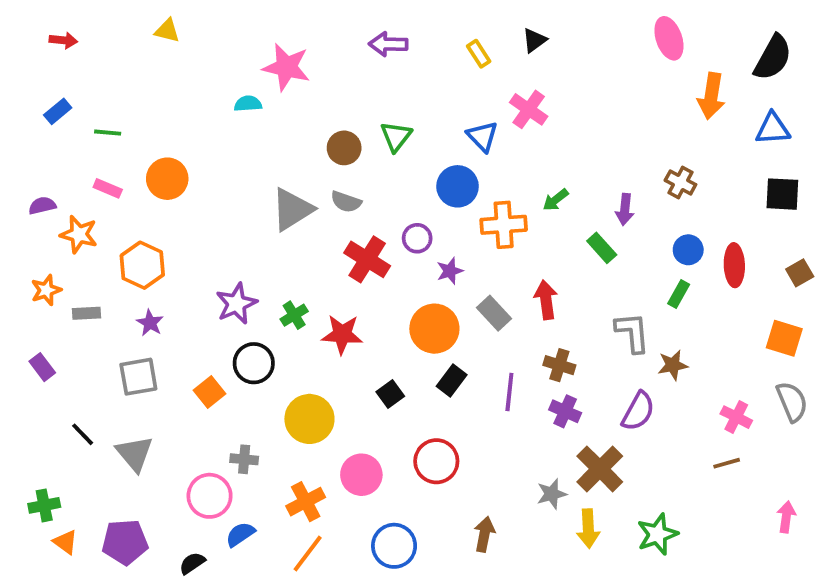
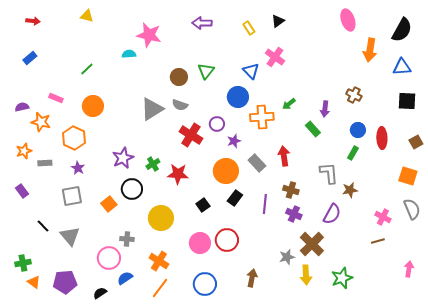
green line: (108, 133) -> (87, 69), moved, turned -48
orange circle: (167, 179) -> (93, 106), moved
pink circle: (361, 475) -> (200, 243), moved
orange cross: (306, 502) -> (159, 261), turned -30

